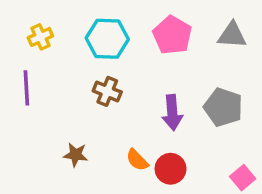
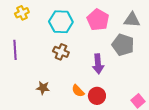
yellow cross: (40, 37) -> (22, 13), moved
gray pentagon: (223, 107) -> (123, 45), moved

